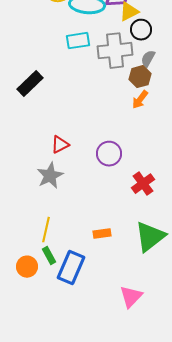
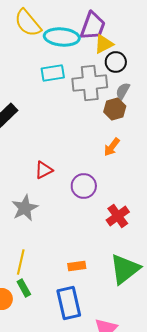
orange arrow: (140, 100) -> (112, 147), moved
red triangle: (60, 145) -> (44, 170), moved
blue rectangle: (71, 268) -> (69, 303), moved, turned -36

